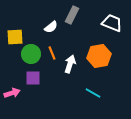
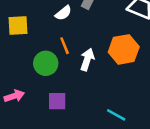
green circle: (31, 54) -> (46, 63), moved
purple square: (33, 78) -> (57, 101), moved
cyan line: (93, 93) -> (116, 115), moved

